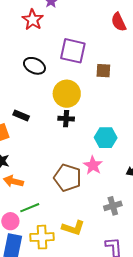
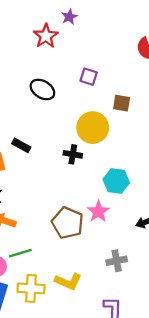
purple square: (73, 51) -> (89, 77), size x0.6
yellow circle: (67, 94) -> (93, 128), moved

